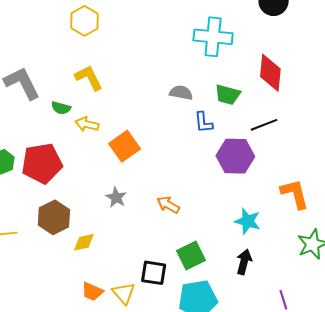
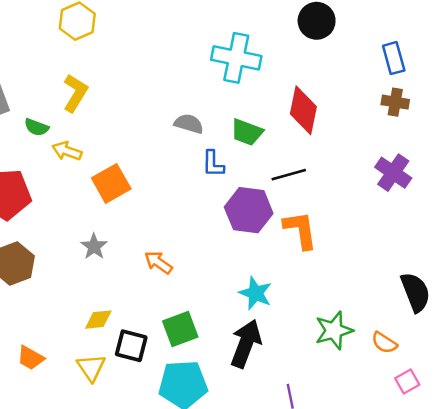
yellow L-shape: (89, 78) -> (75, 93), turned 52
orange L-shape: (295, 194) -> (300, 230), moved
yellow diamond: (84, 242) -> (98, 320), moved
black arrow: (244, 262) -> (246, 344), size x1.5
orange trapezoid: (92, 292) -> (31, 358), moved

